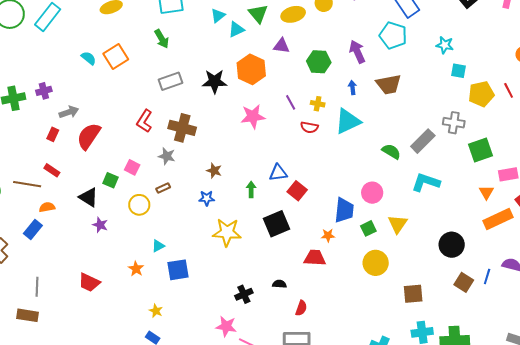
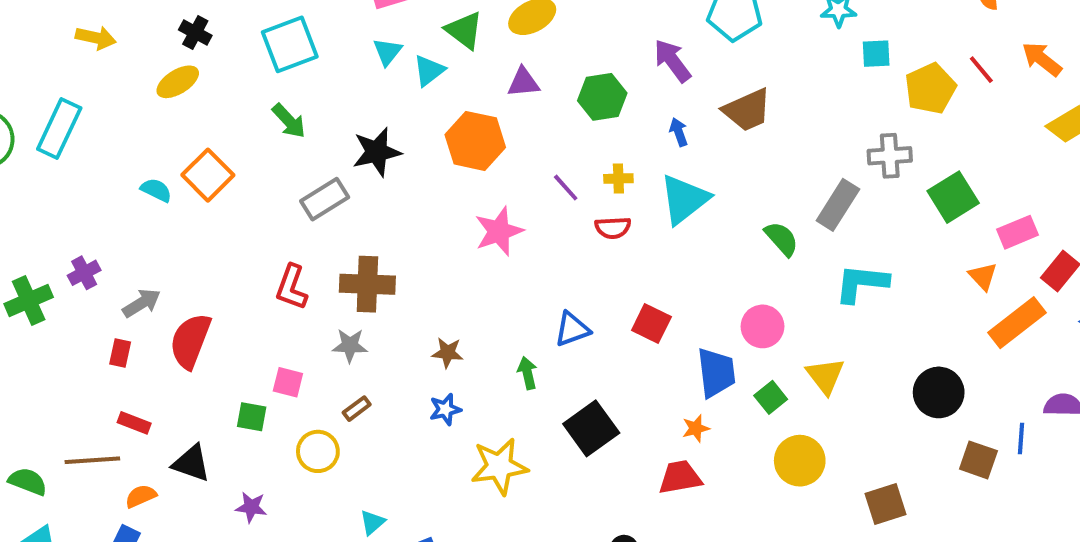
black star: (215, 81) -> (377, 152), moved
green semicircle: (391, 152) -> (781, 239), turned 30
red square: (297, 191) -> (651, 323), moved
black triangle: (89, 197) -> (191, 463), moved

